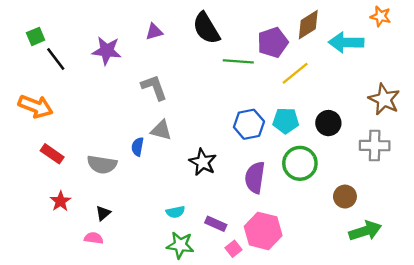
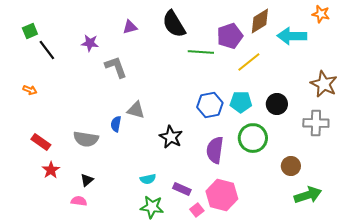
purple star: (107, 51) -> (90, 43), size x0.7
gray L-shape: (154, 87) -> (116, 67), moved
orange arrow: (36, 106) -> (30, 90), size x0.5
red rectangle: (52, 154) -> (41, 142), moved

